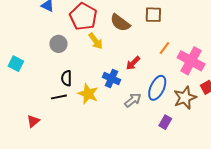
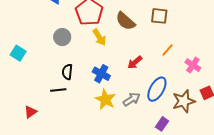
pink cross: (191, 61) -> (193, 65), size x0.6
blue cross: (111, 78) -> (101, 74), moved
yellow star: (88, 94) -> (105, 99), moved

